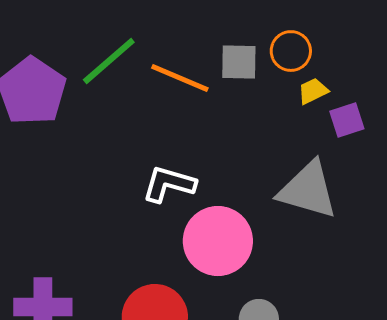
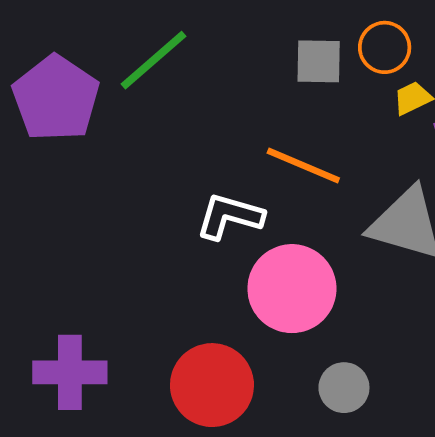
orange line: (180, 78) -> (303, 165), moved

